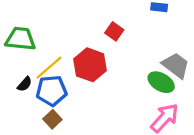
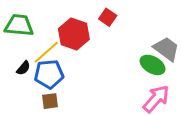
red hexagon: (90, 65) -> (74, 34), moved
brown square: (52, 119) -> (50, 101), turned 36

